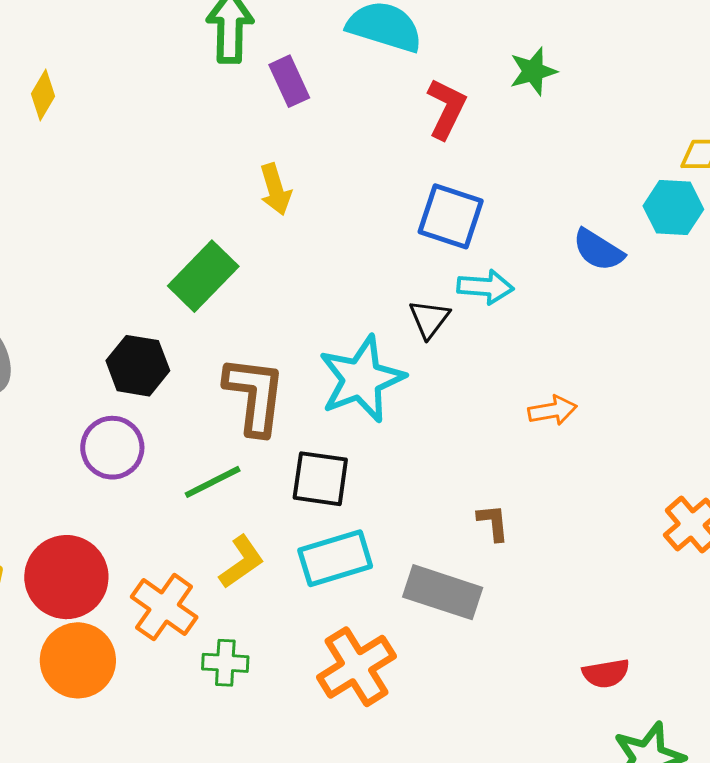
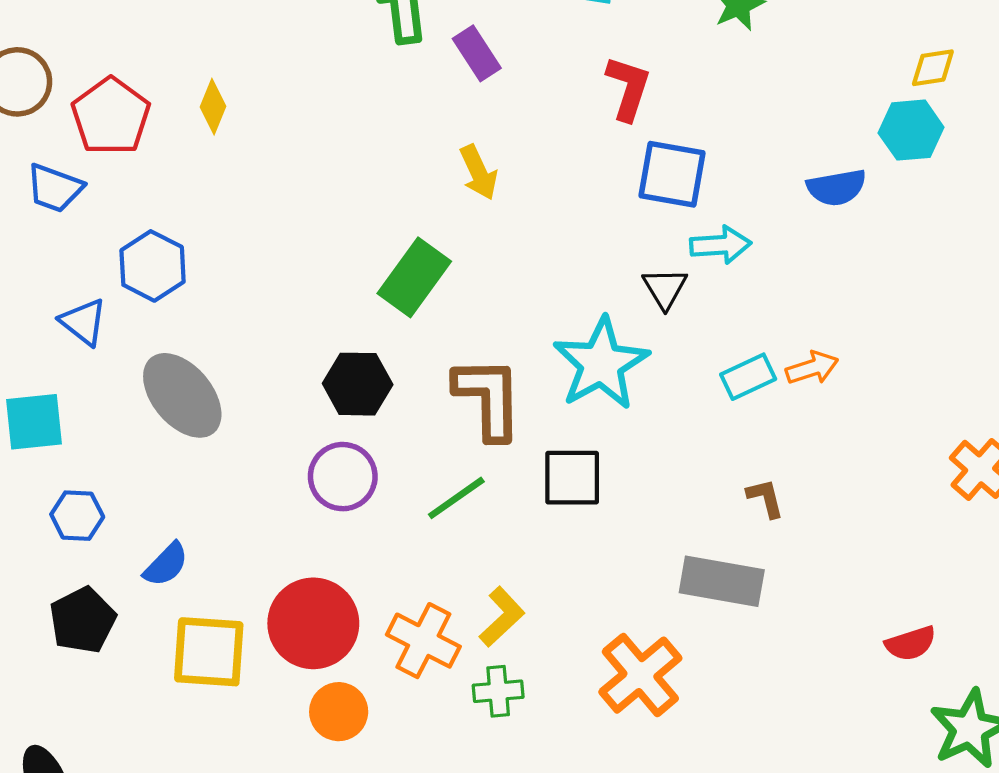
red L-shape: (446, 109) -> (628, 88), moved
blue semicircle: (598, 250) -> (837, 187), turned -34
cyan rectangle: (335, 558) -> (748, 377), moved, size x0.7
yellow L-shape: (241, 562) -> (502, 617), moved
orange circle: (78, 660) -> (339, 712), size x0.7

